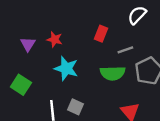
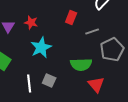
cyan star: (66, 69) -> (41, 47), turned 30
green semicircle: (113, 73) -> (81, 64), moved

